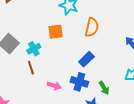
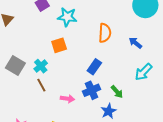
orange semicircle: (92, 27) -> (105, 33), moved
blue cross: (79, 82) -> (92, 90), turned -30

